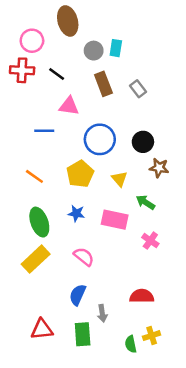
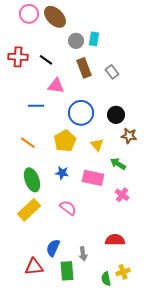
brown ellipse: (68, 21) -> (55, 17), turned -30
pink circle: (32, 41) -> (29, 14), moved
blue semicircle: (78, 295) -> (53, 248), moved

